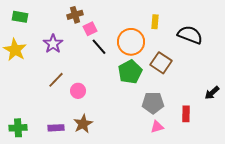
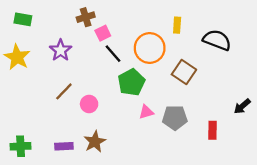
green pentagon: (130, 72) -> (131, 82), moved
pink triangle: (157, 127) -> (146, 112), moved

